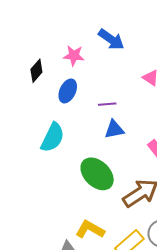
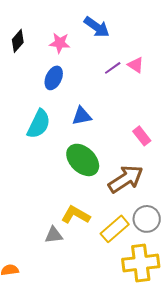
black diamond: (36, 71) -> (18, 41), moved
purple line: (107, 104) -> (113, 68), moved, turned -30
blue triangle: (114, 129) -> (82, 116), moved

